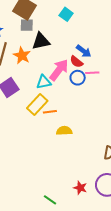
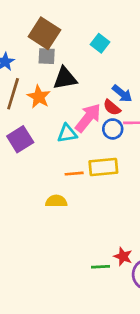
yellow rectangle: (37, 105) -> (103, 167), moved, turned 40
yellow semicircle: (64, 131) -> (56, 201), moved
red star: (80, 188) -> (123, 256), moved
green line: (50, 200) -> (101, 267), moved, turned -40

